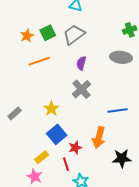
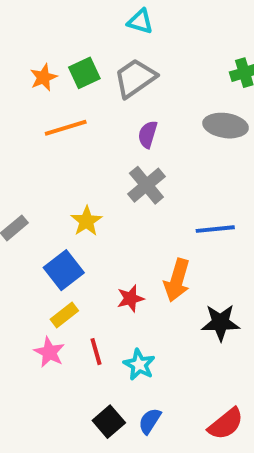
blue square: (57, 134) -> (64, 270), moved
red line: (66, 164) -> (96, 352), moved

